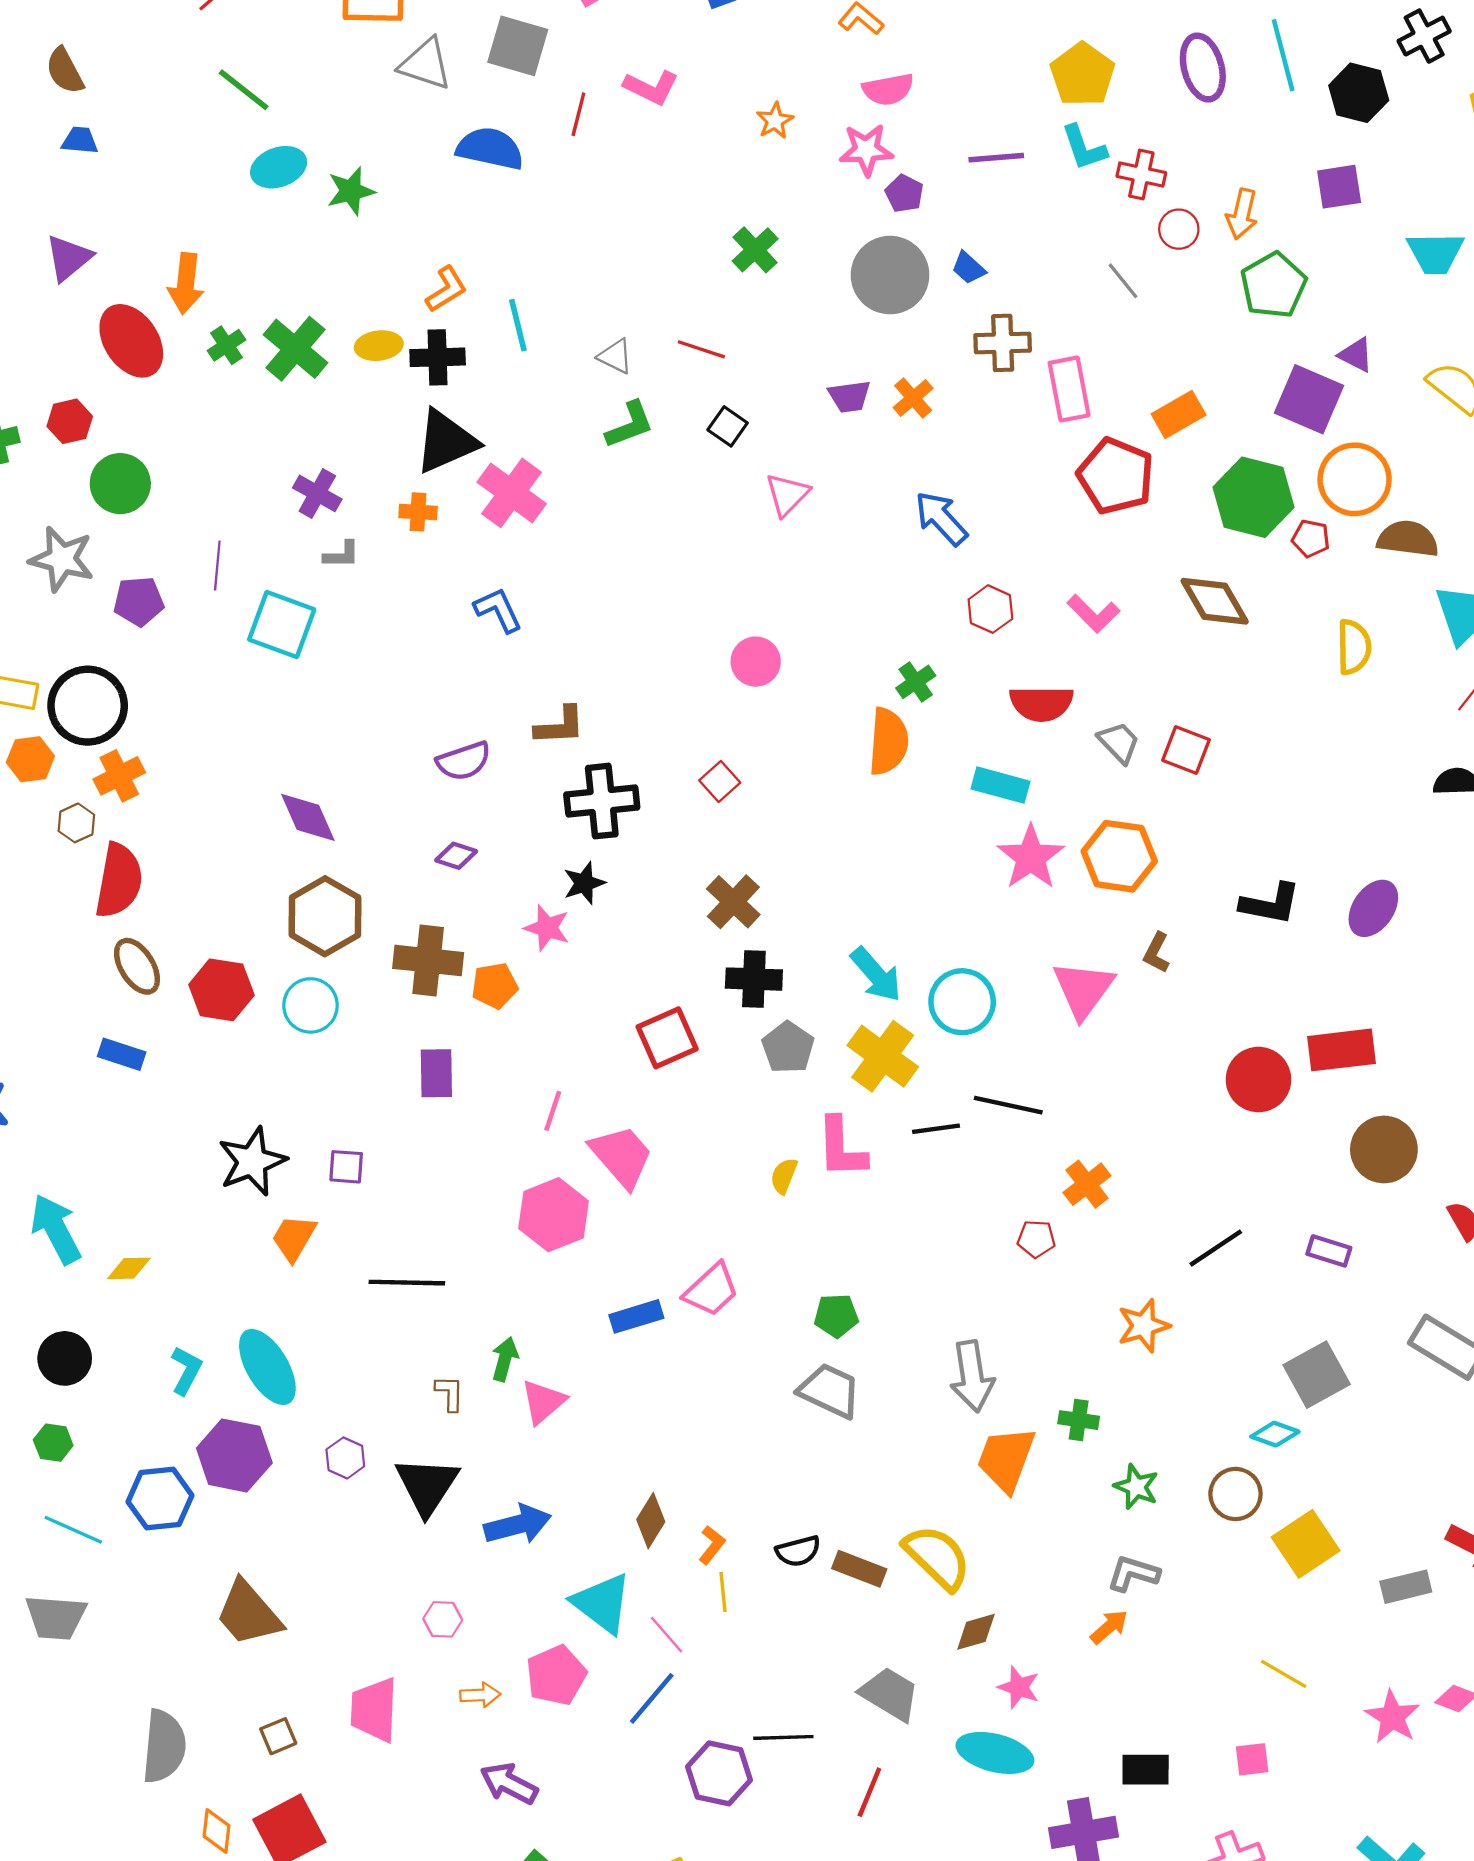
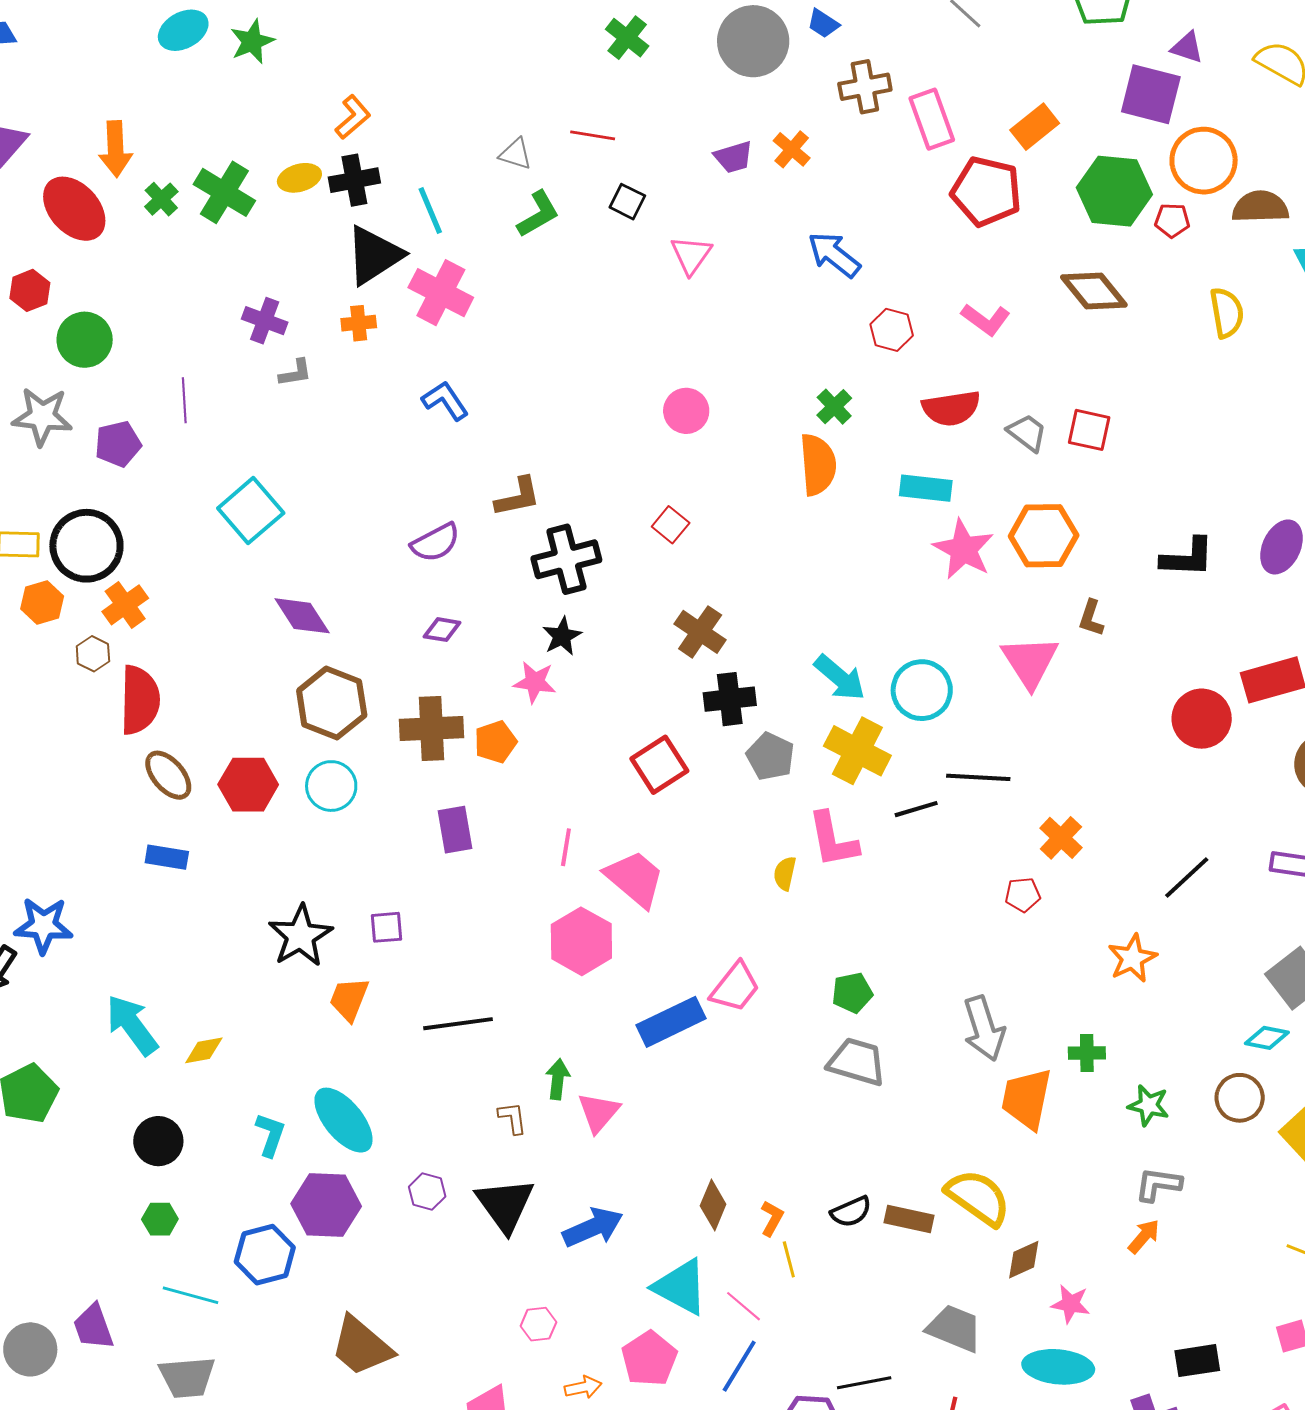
cyan line: (518, 325) -> (430, 211), moved
cyan square: (282, 625) -> (251, 511), moved, turned 38
blue rectangle: (636, 1316) -> (671, 1022), size x1.4

